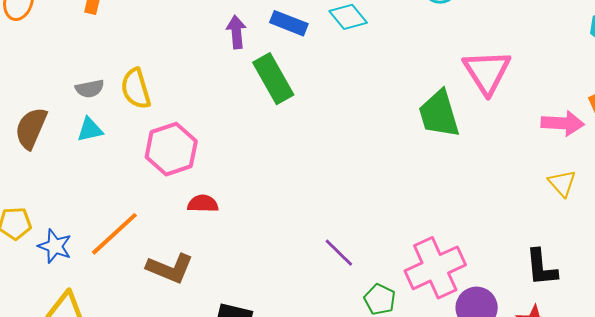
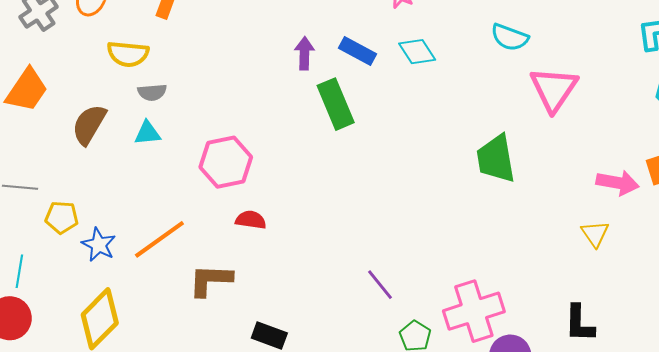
pink triangle: (487, 72) -> (554, 89), moved
yellow semicircle: (136, 89) -> (128, 54), moved, turned -75
yellow triangle: (562, 183) -> (595, 234), moved
brown L-shape: (170, 268) -> (210, 280), turned 153

